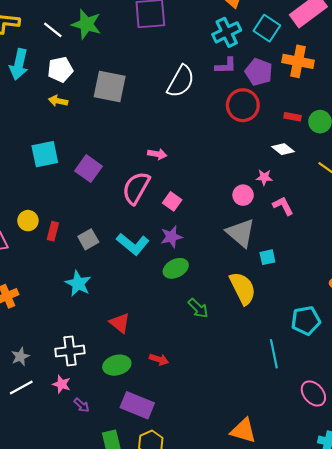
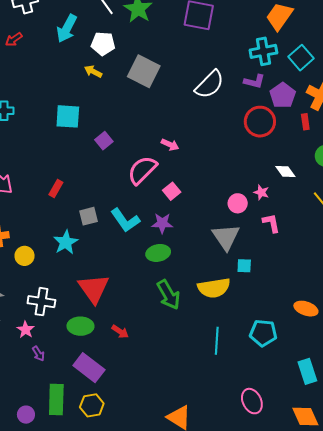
red rectangle: (293, 117) -> (305, 122), moved, turned 56
purple square: (88, 169) -> (104, 141), size x0.7
yellow circle: (28, 221) -> (25, 256), moved
gray square: (88, 239) -> (88, 216), moved
yellow semicircle: (243, 288) -> (214, 288), turned 92
green arrow: (198, 308) -> (169, 295), size x1.4
red triangle: (120, 323) -> (94, 289), size x1.6
cyan line: (274, 354) -> (217, 341), moved

